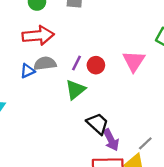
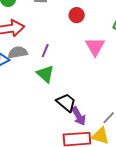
red circle: (96, 65) -> (77, 15), moved
green triangle: (75, 90) -> (45, 74), turned -36

